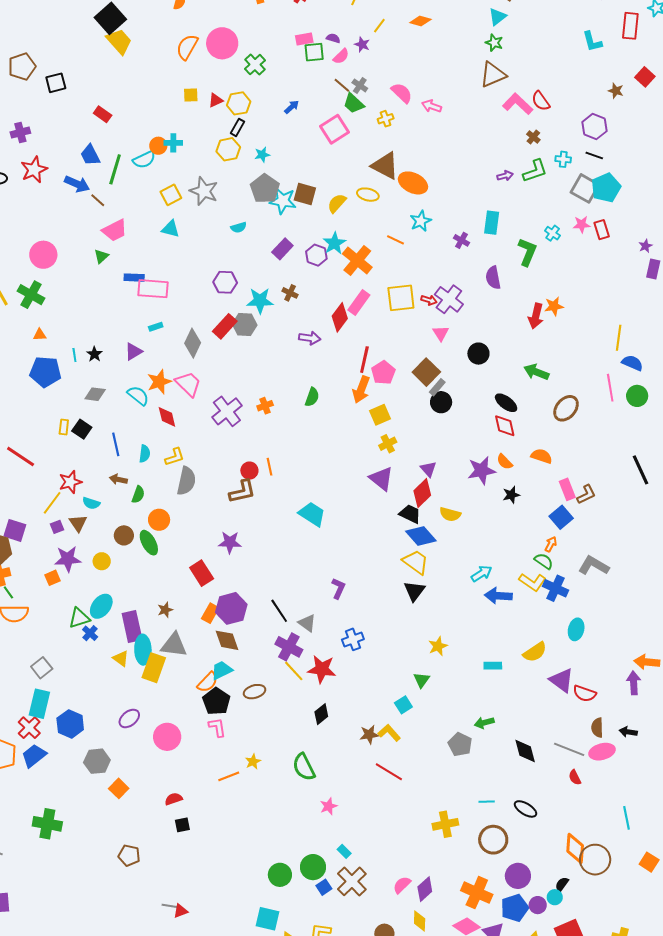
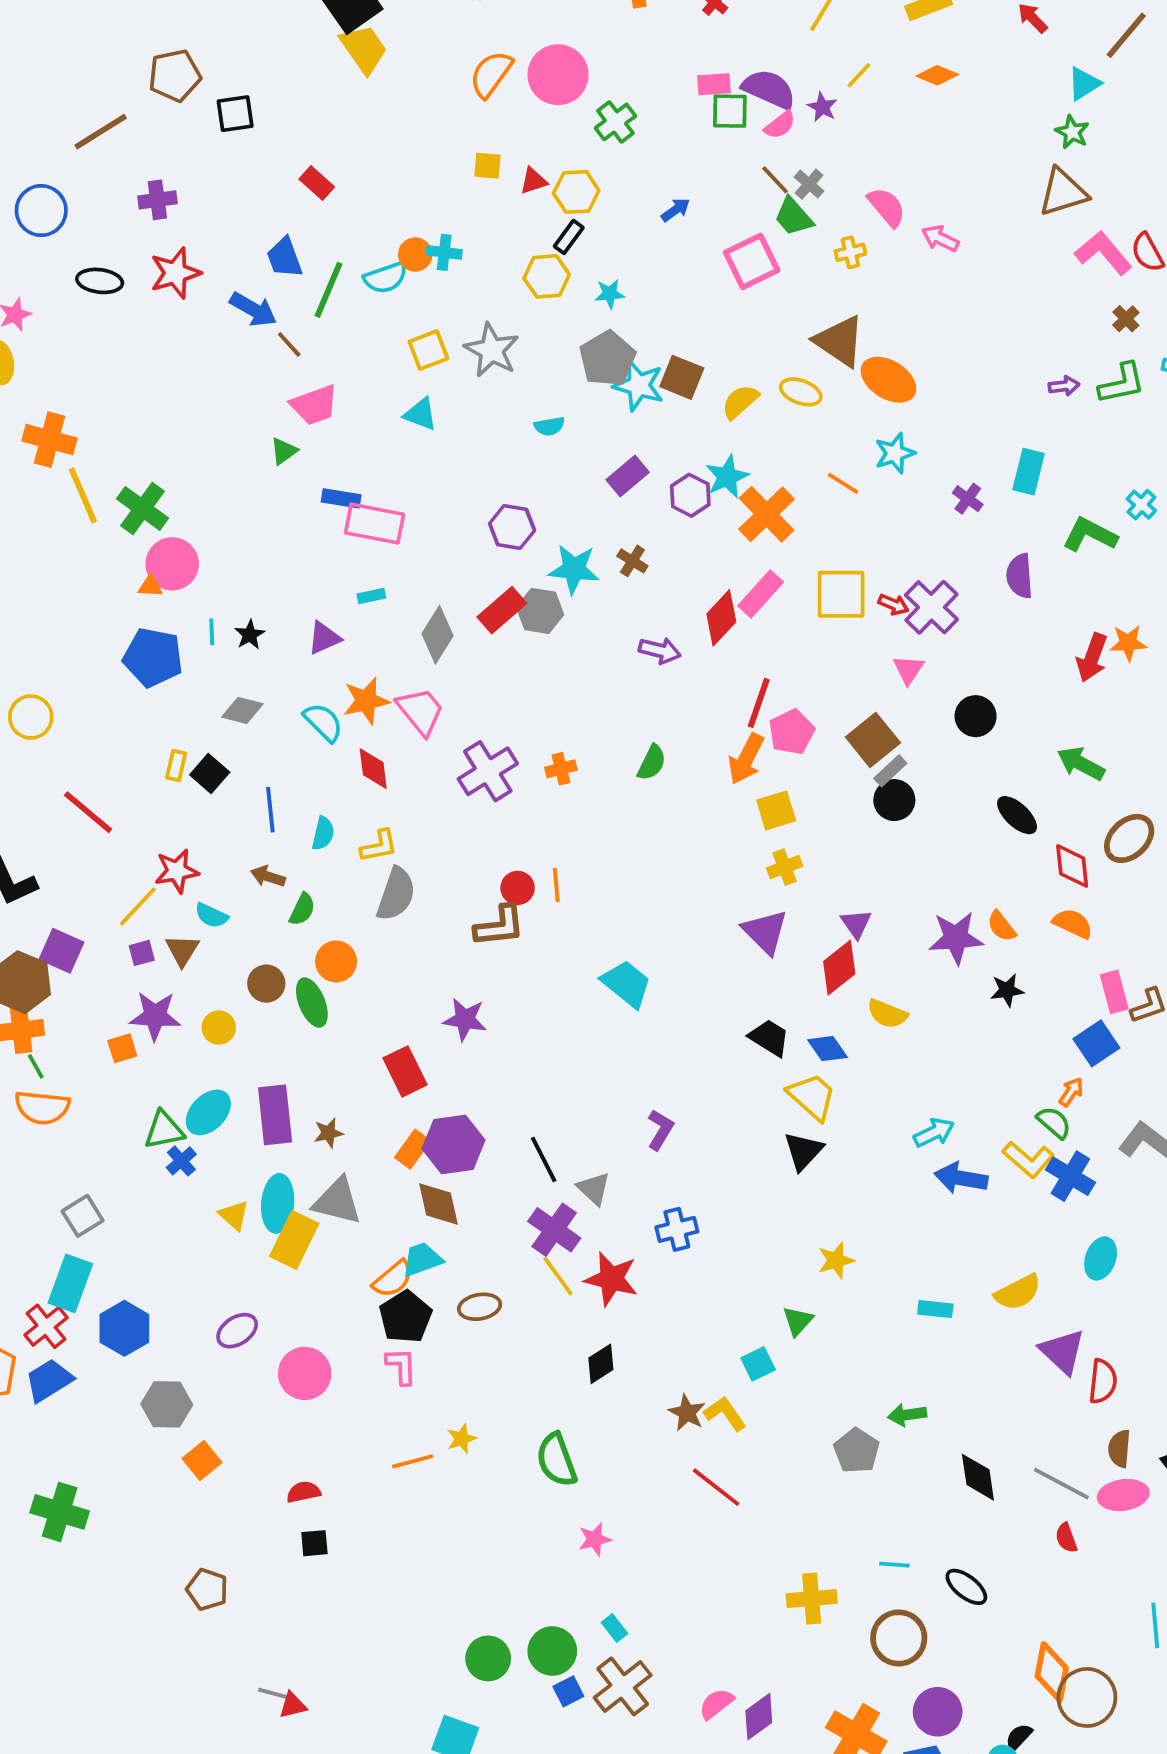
purple semicircle: (333, 38) -> (769, 89), size x2.0
green L-shape: (527, 252) -> (1090, 535), turned -92
pink circle: (43, 255) -> (172, 564), moved
red diamond: (505, 426) -> (1072, 866), moved
black trapezoid: (410, 514) -> (769, 1038), moved
blue diamond: (421, 536) -> (827, 1049), size x0.7
purple rectangle: (132, 627) -> (275, 1115), moved
red semicircle: (585, 693) -> (1103, 1381), turned -110
brown star: (369, 735) -> (687, 1413), turned 30

